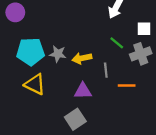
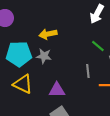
yellow arrow: (82, 58) -> (48, 34), moved
purple triangle: (83, 91) -> (57, 90), moved

